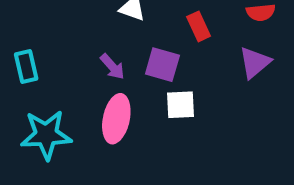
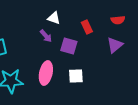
purple arrow: (112, 67) -> (46, 36), moved
white square: (181, 105) -> (76, 76), moved

